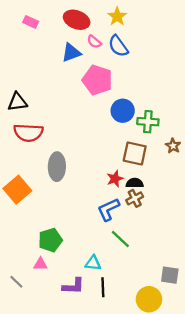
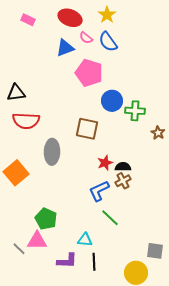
brown square: (135, 153) -> (87, 129), moved
green pentagon: (50, 240) -> (46, 219), turned -30
pink triangle: (40, 264) -> (37, 241), size x1.5
gray line: (16, 282) -> (19, 249), moved

